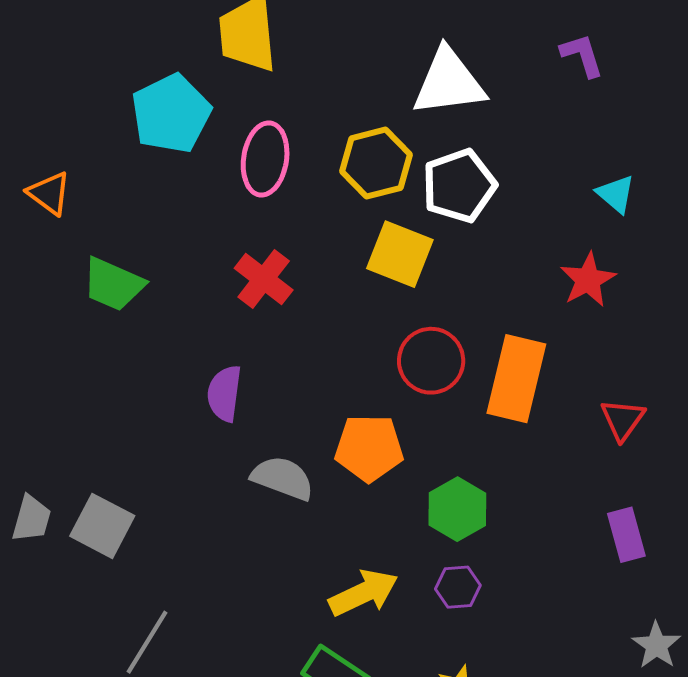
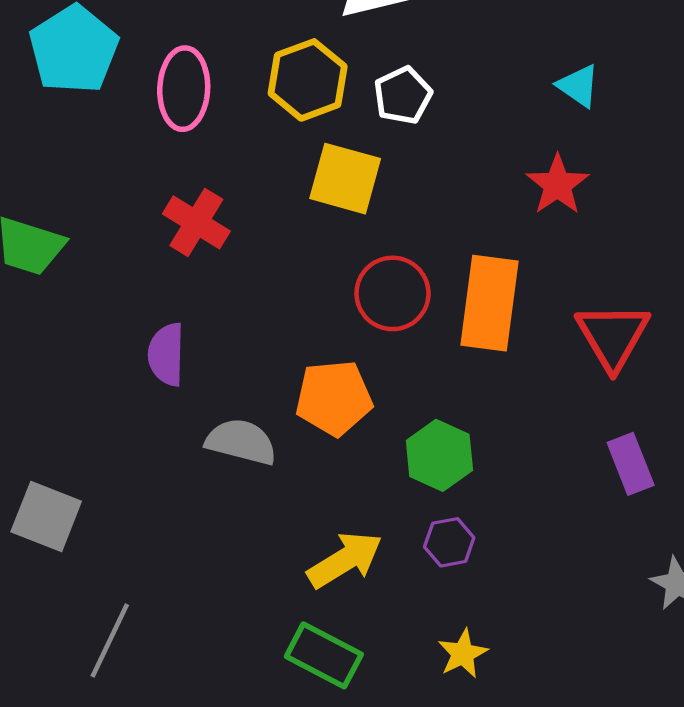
white pentagon: (459, 186) -> (403, 95), size x0.7
red triangle: (623, 419) -> (613, 336), size x1.5

